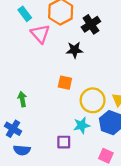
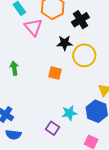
green arrow: (22, 99) -> (14, 68), moved
yellow circle: (93, 100) -> (84, 55), moved
purple square: (64, 142) -> (52, 128), turned 32

